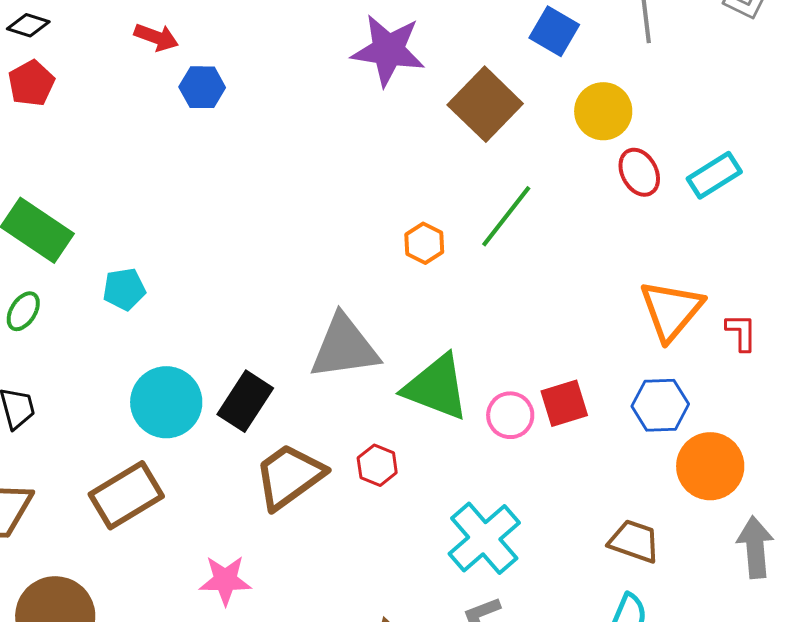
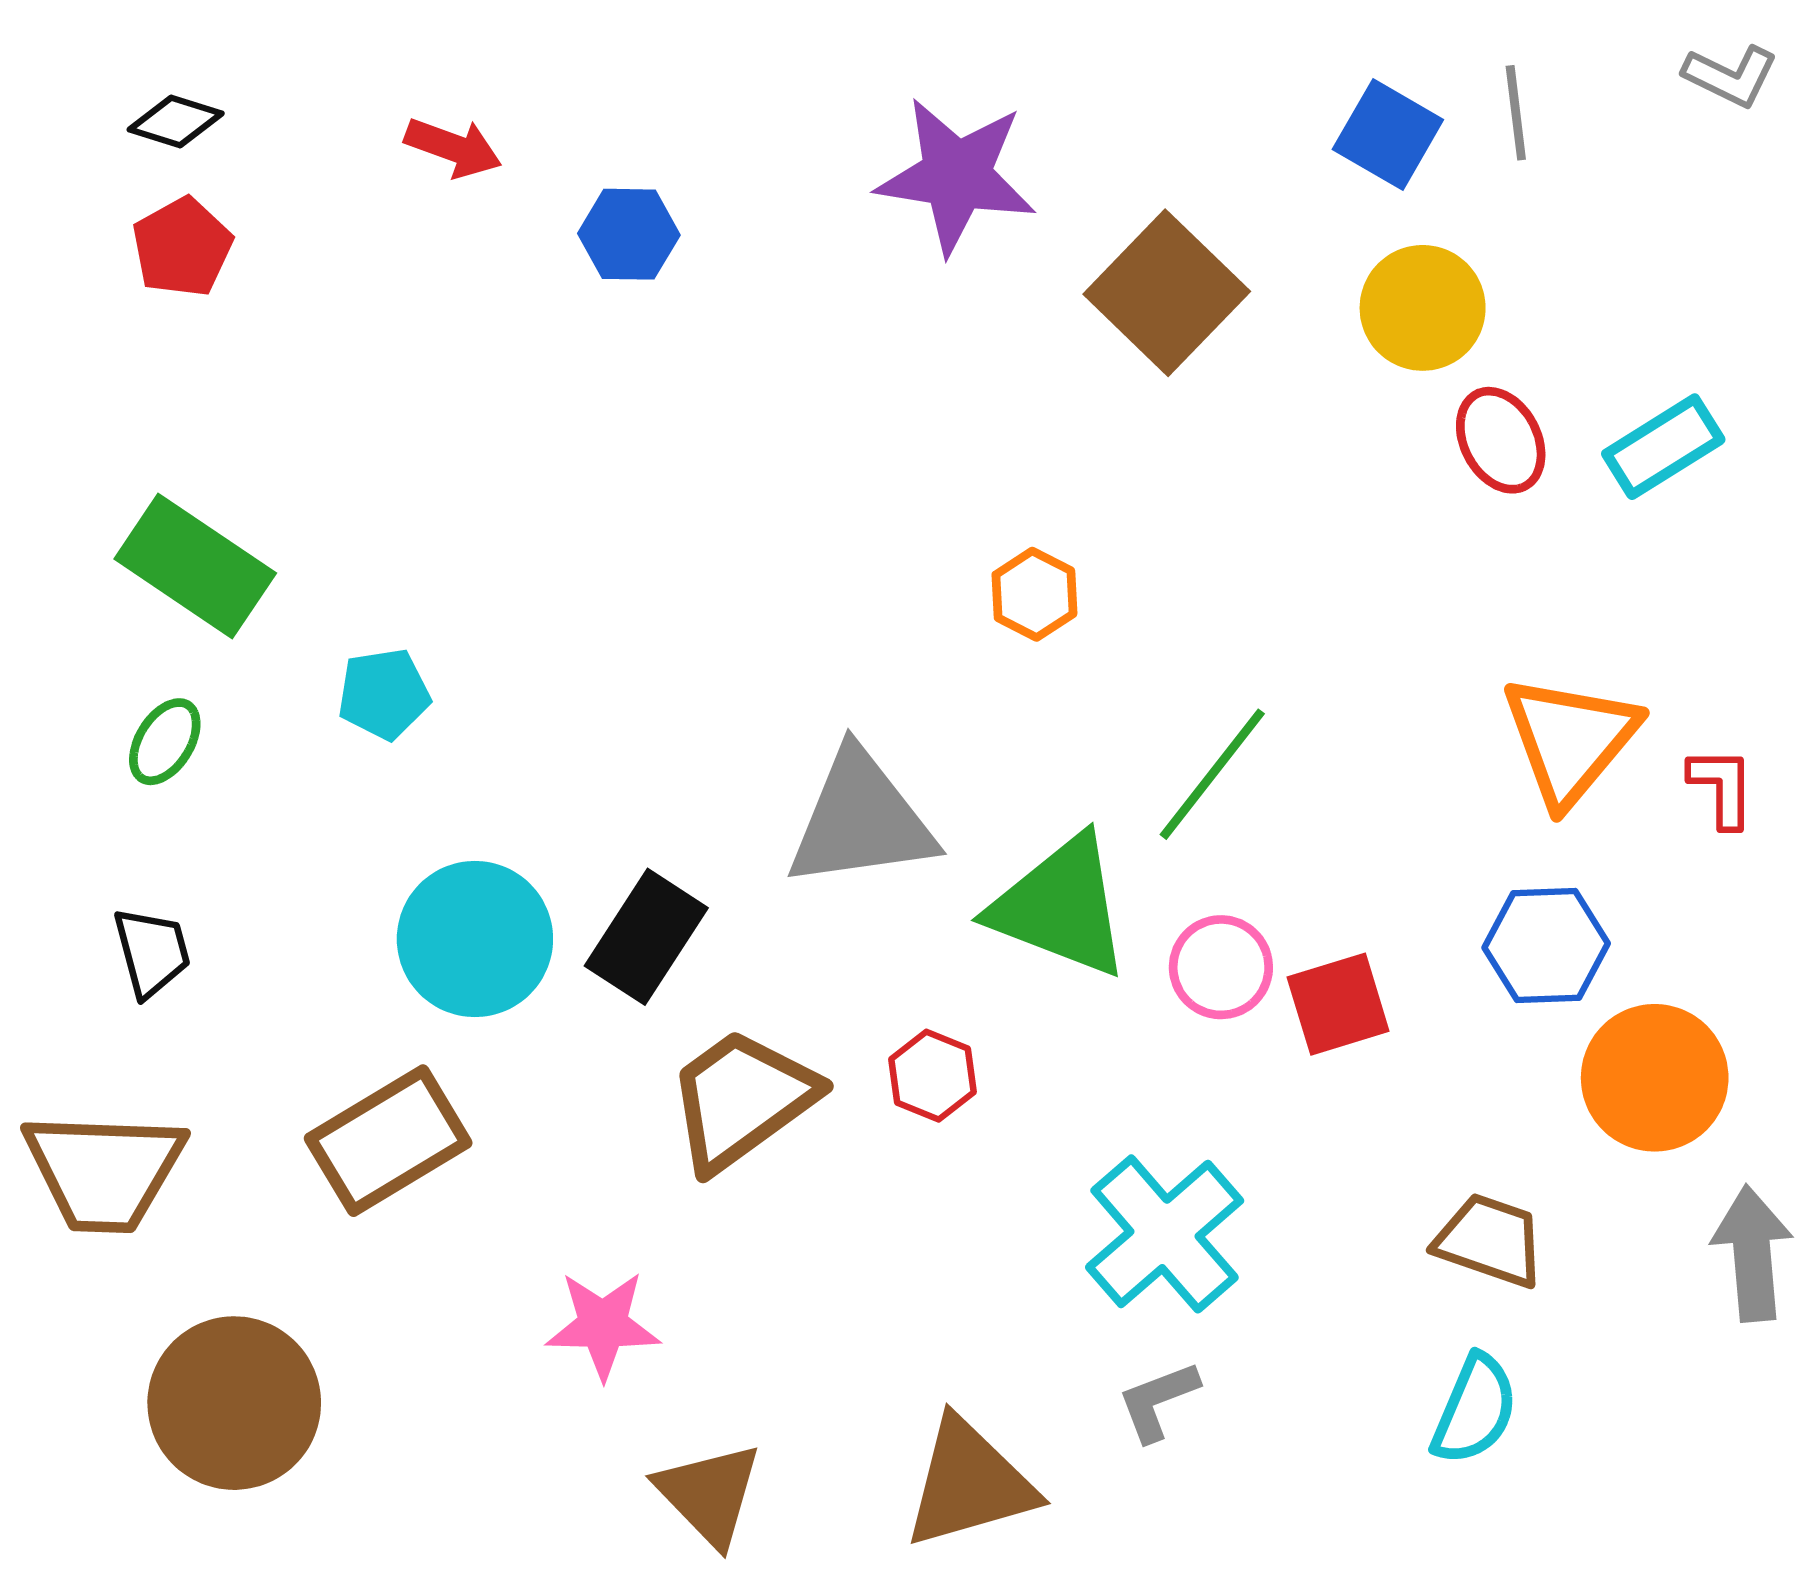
blue square: (554, 31) -> (1388, 134), moved
blue hexagon: (202, 87) -> (629, 234), moved
green line: (506, 216) -> (1212, 774), moved
red square: (564, 403) -> (1338, 1004), moved

